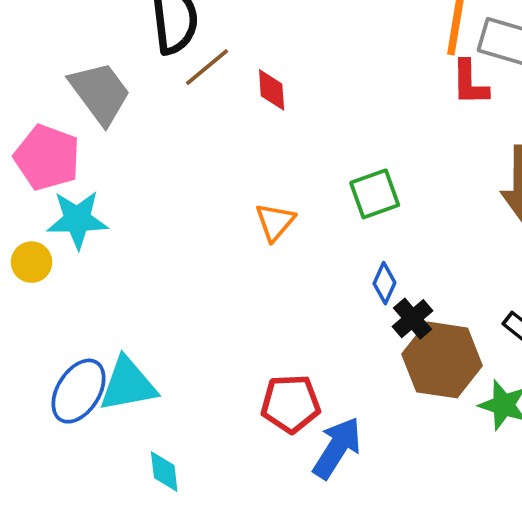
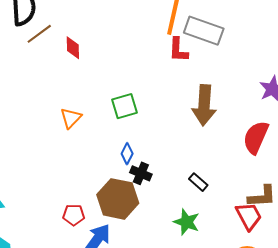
black cross: (412, 319) -> (141, 173), turned -30
brown hexagon: (442, 360) -> (118, 199), moved
red pentagon: (291, 404) -> (74, 215), size x0.7

